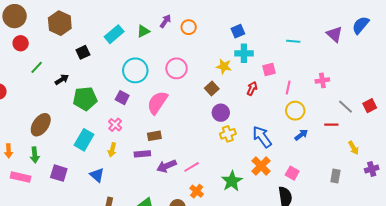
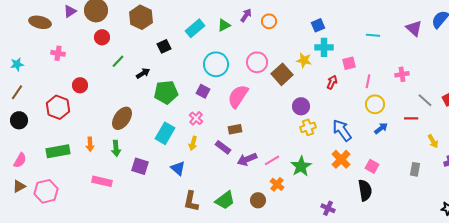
brown square: (212, 89) -> (282, 74), moved, size x1.5
purple rectangle: (142, 154) -> (223, 147), turned 42
pink rectangle: (21, 177) -> (102, 181), moved
green star: (232, 181) -> (301, 166), moved

